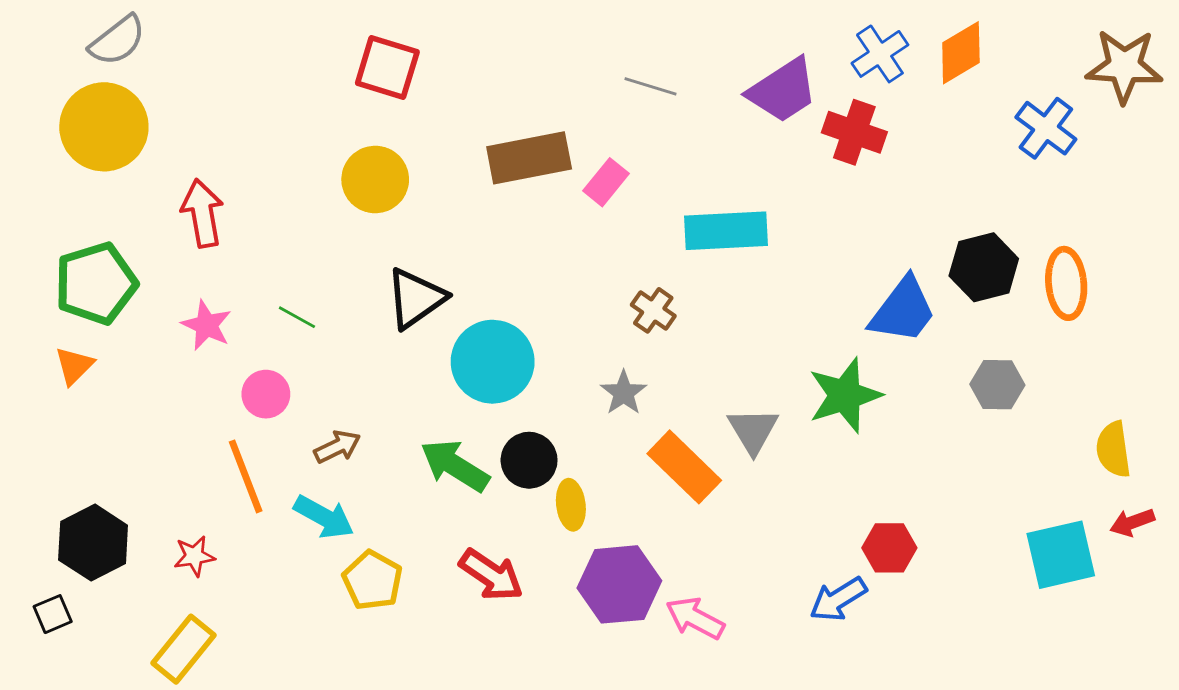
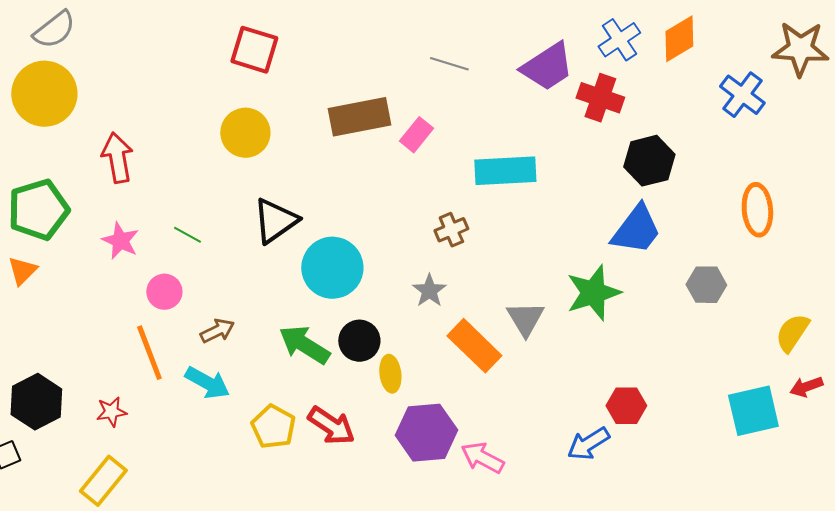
black hexagon: (984, 267) -> (649, 161), moved
brown cross: (653, 310) -> (451, 230), turned 32
yellow semicircle: (1113, 449) -> (792, 333), turned 42
yellow pentagon: (372, 580) -> (273, 427), moved

